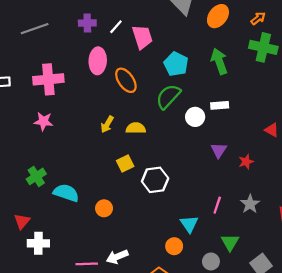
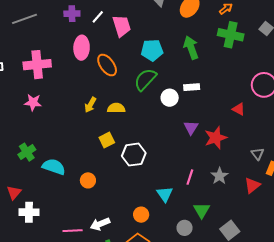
cyan pentagon: (176, 64) -> (152, 50), turned -30
red star: (246, 162) -> (216, 138), size x1.6
orange circle: (174, 246) -> (141, 215), moved

